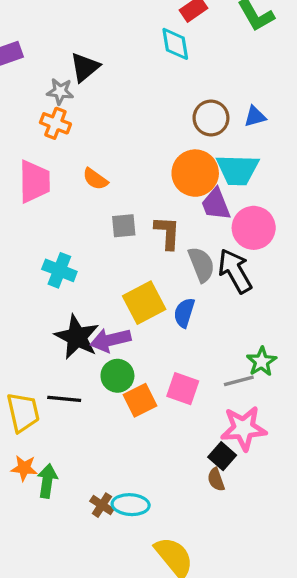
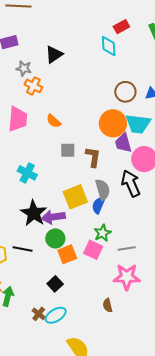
gray star: (60, 91) -> (24, 68), moved
gray semicircle: (201, 264) -> (103, 190), moved
green star: (262, 362) -> (103, 233), moved
black square: (222, 456) -> (55, 284), moved
cyan ellipse: (131, 505) -> (56, 315), turned -40

